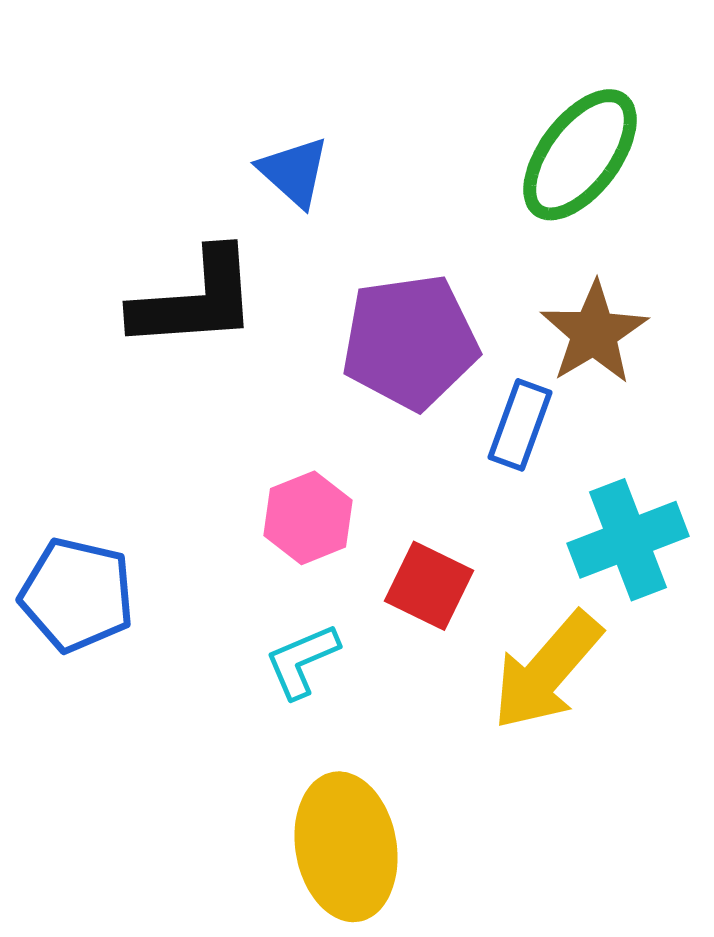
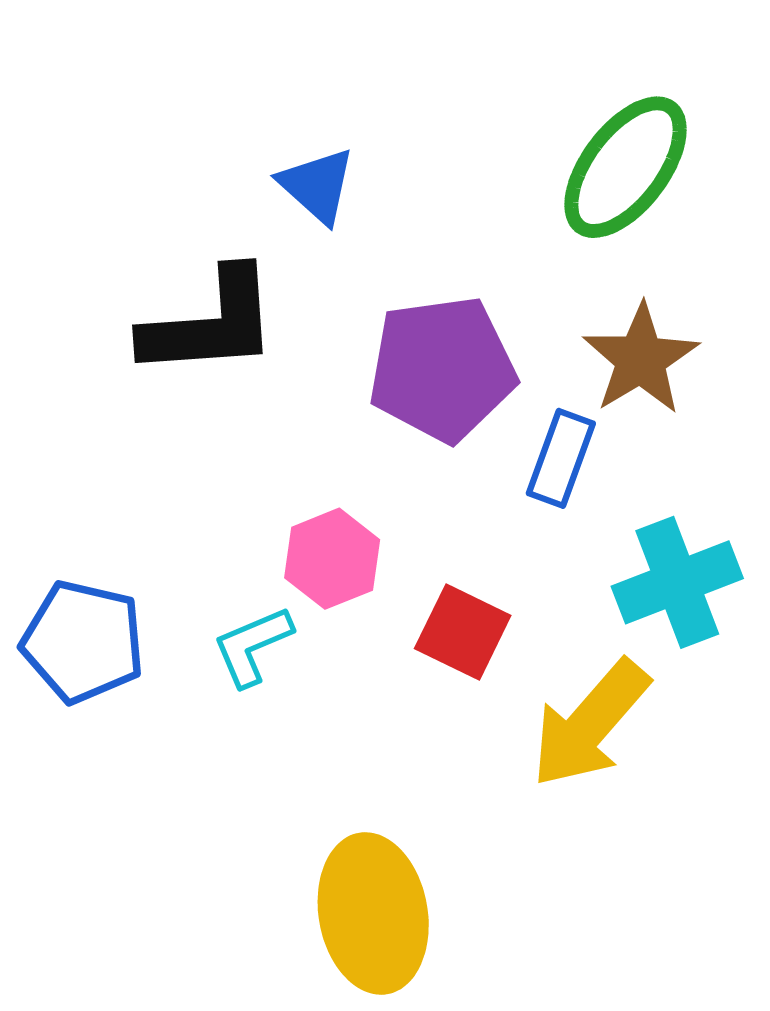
cyan L-shape: (302, 661) -> (252, 646), moved

